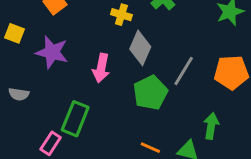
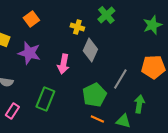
gray line: (184, 71) -> (120, 79), moved
green pentagon: (150, 93) -> (94, 95), moved
pink rectangle: (51, 143) -> (12, 111), moved

